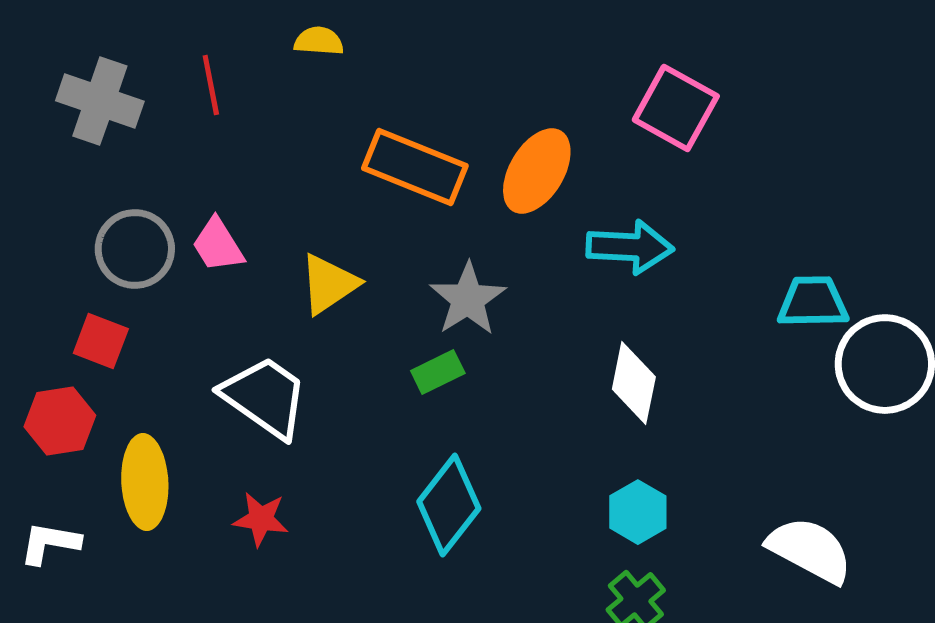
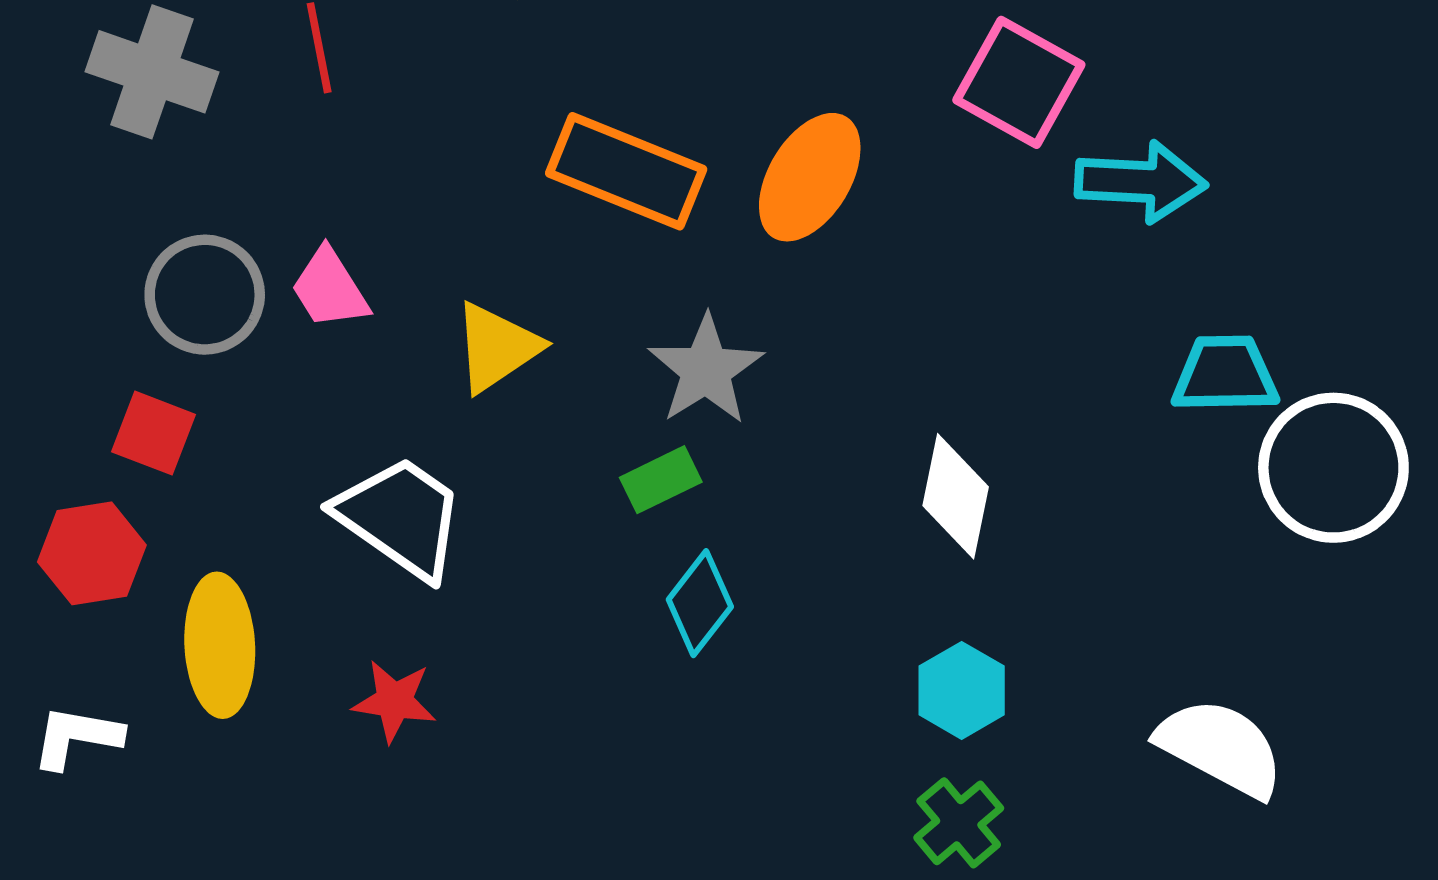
cyan arrow: (630, 247) -> (1141, 182), moved
cyan diamond: (449, 505) -> (700, 603), moved, size x0.7

